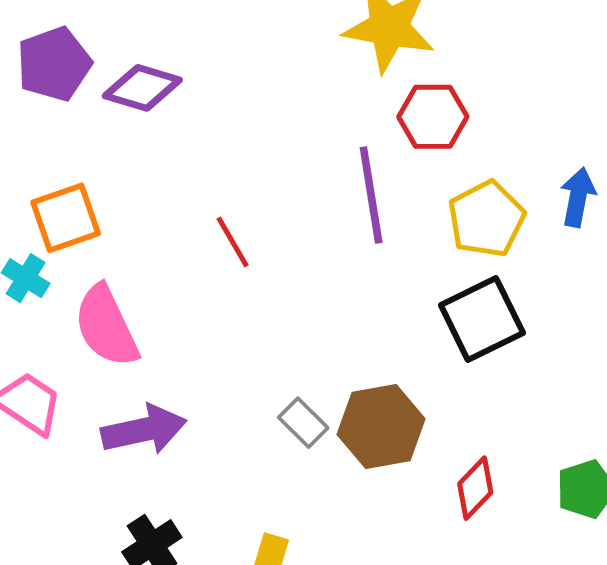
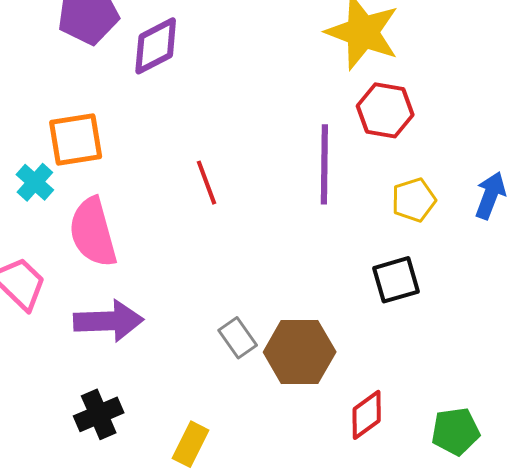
purple diamond: (142, 88) -> (156, 46), turned -54
yellow pentagon: (486, 219) -> (414, 200), size x0.7
black square: (482, 319) -> (396, 280), size x0.7

